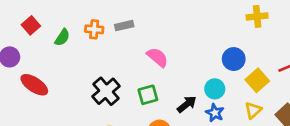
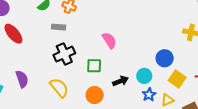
gray rectangle: (124, 26) -> (59, 27), moved
yellow square: (257, 80) -> (177, 79), turned -30
blue star: (215, 113) -> (149, 95), moved

